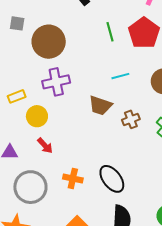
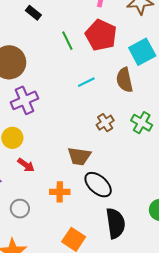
brown trapezoid: (100, 105) -> (79, 156), moved
gray circle: (30, 187) -> (20, 209), size x0.6

